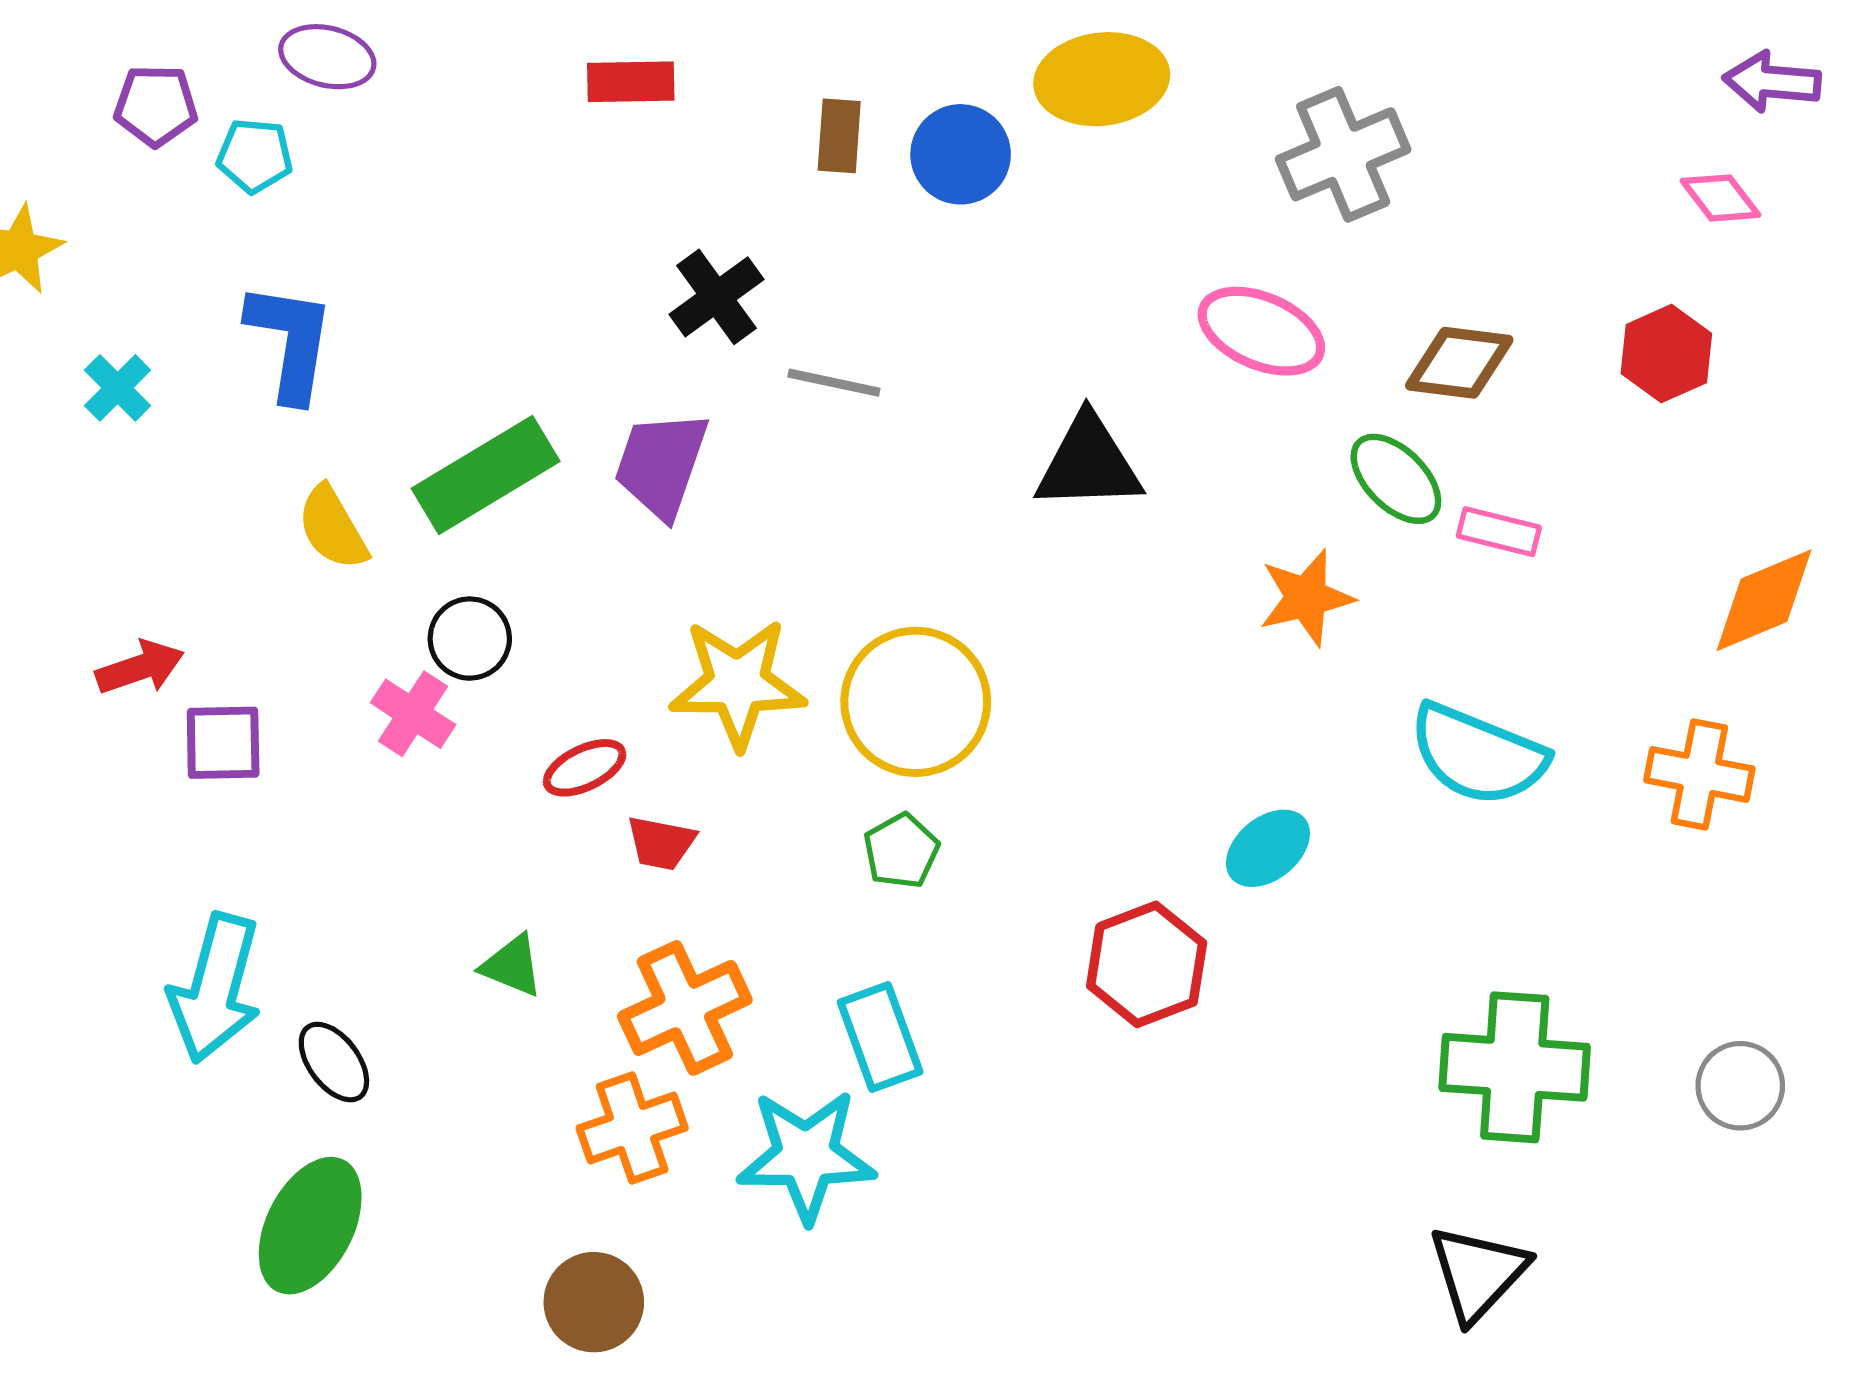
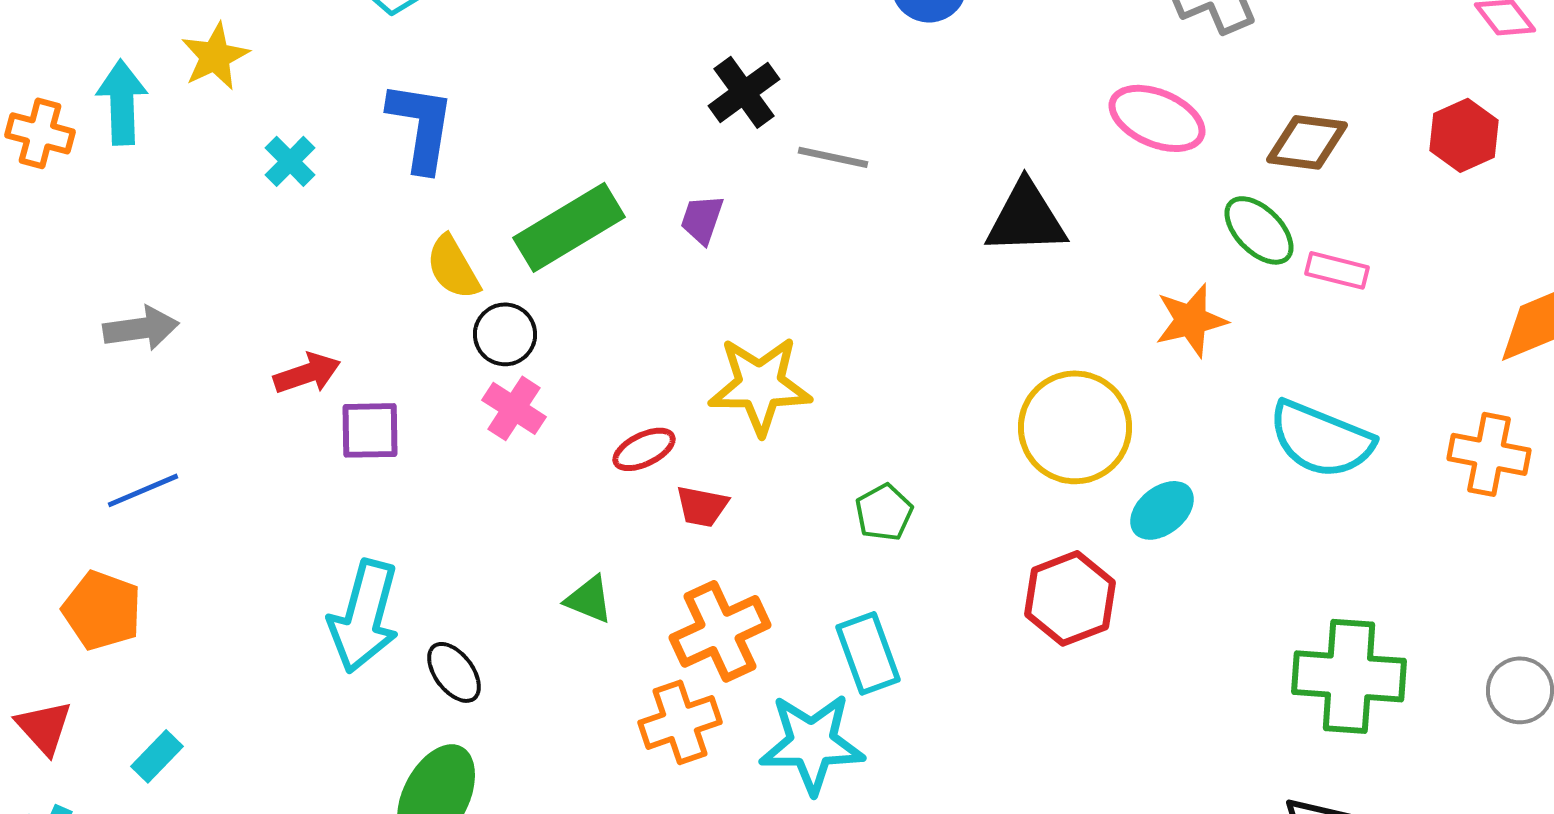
purple trapezoid: (661, 464) -> (702, 219), size x0.6
black circle: (470, 639) -> (505, 334), moved
yellow circle: (916, 702) -> (1075, 427), moved

